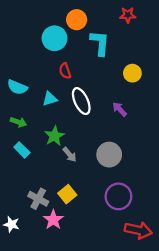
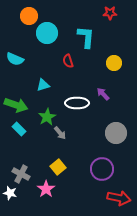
orange circle: (77, 20) -> (29, 16), moved
red semicircle: (65, 71) -> (68, 61), moved
cyan semicircle: (17, 87) -> (15, 59), moved
white ellipse: (81, 101) -> (77, 103), moved, turned -65
green arrow: (18, 122) -> (16, 105), size x1.6
gray circle: (109, 155) -> (116, 133), moved
gray cross: (38, 199) -> (21, 174), moved

